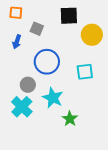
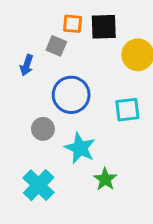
orange square: (16, 13) -> (73, 24), moved
cyan cross: (22, 107) -> (39, 185), moved

